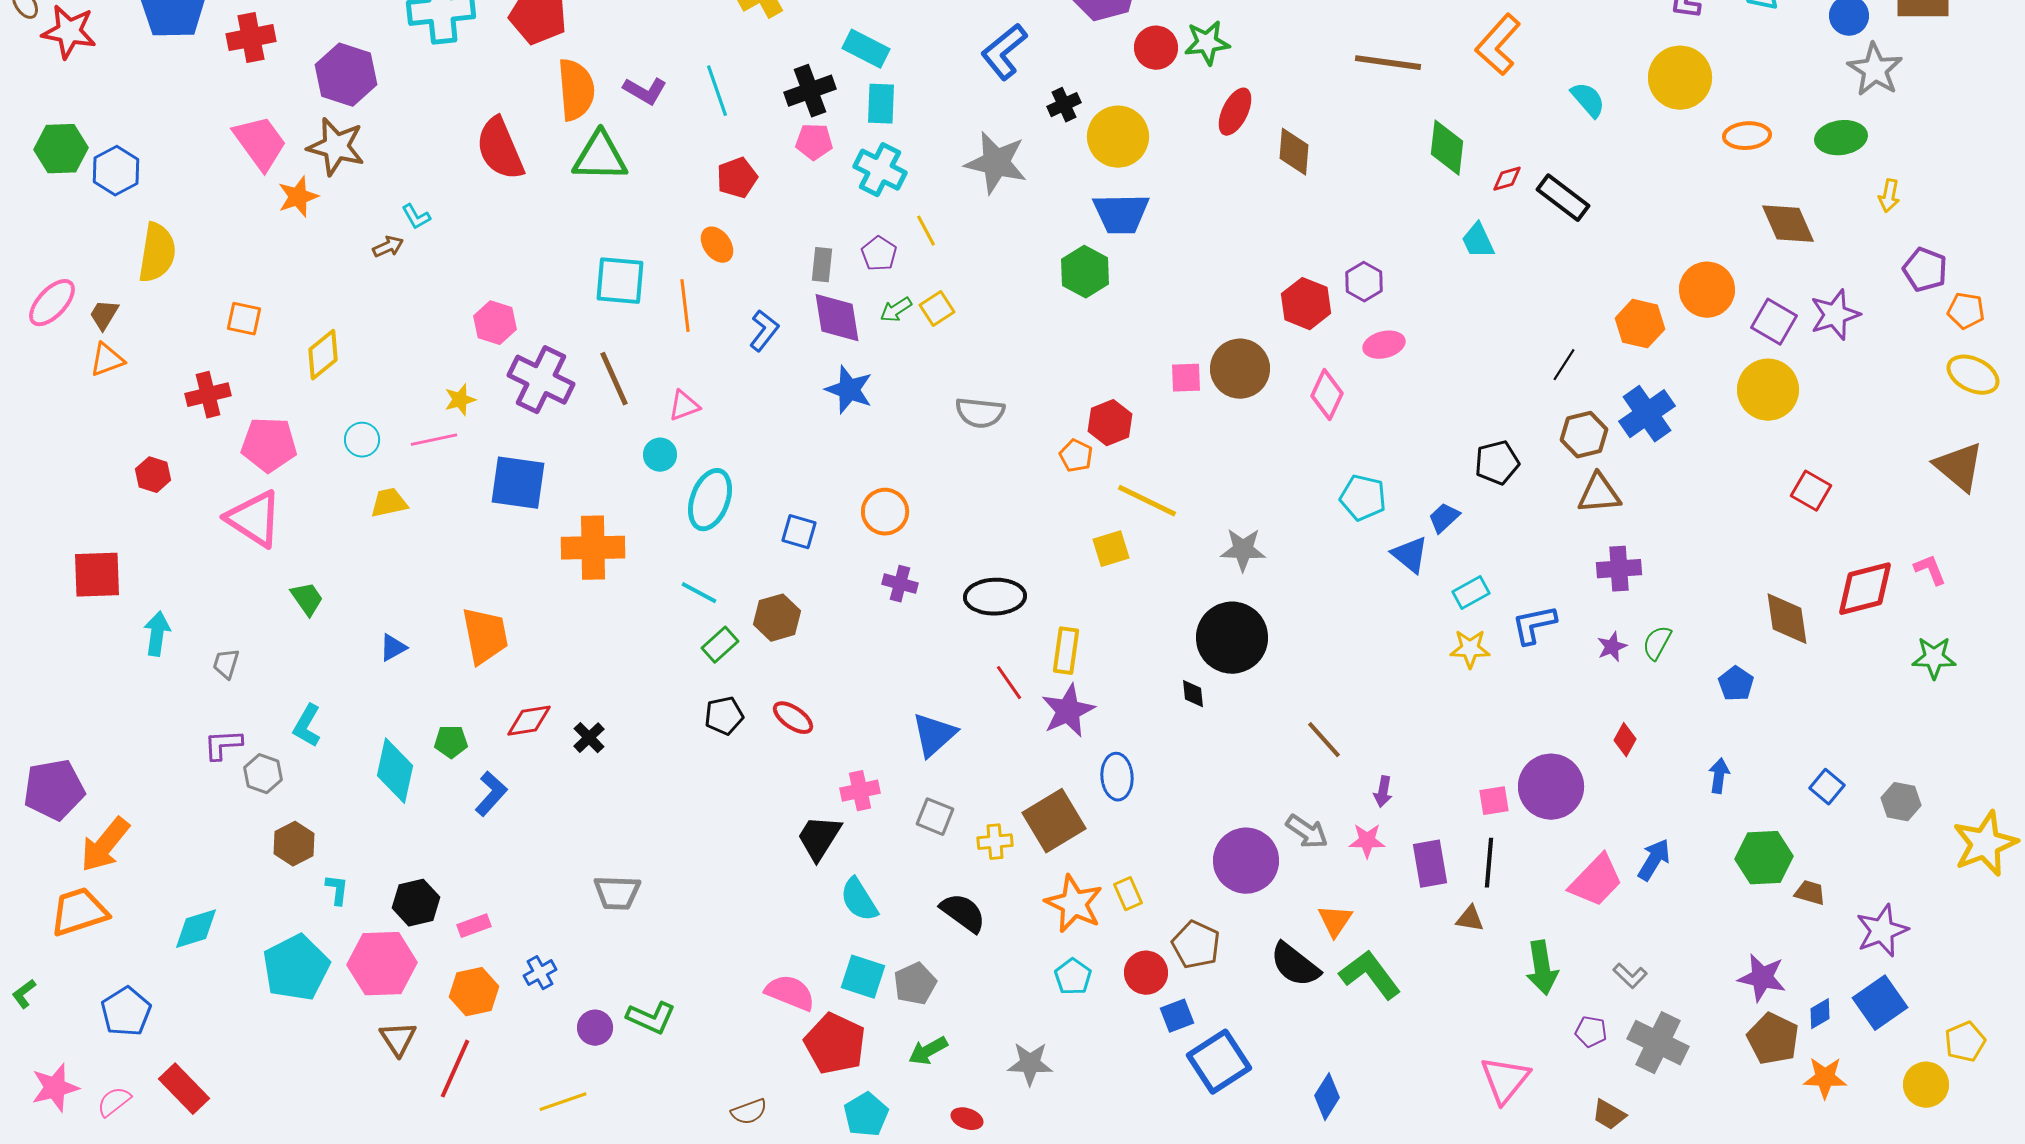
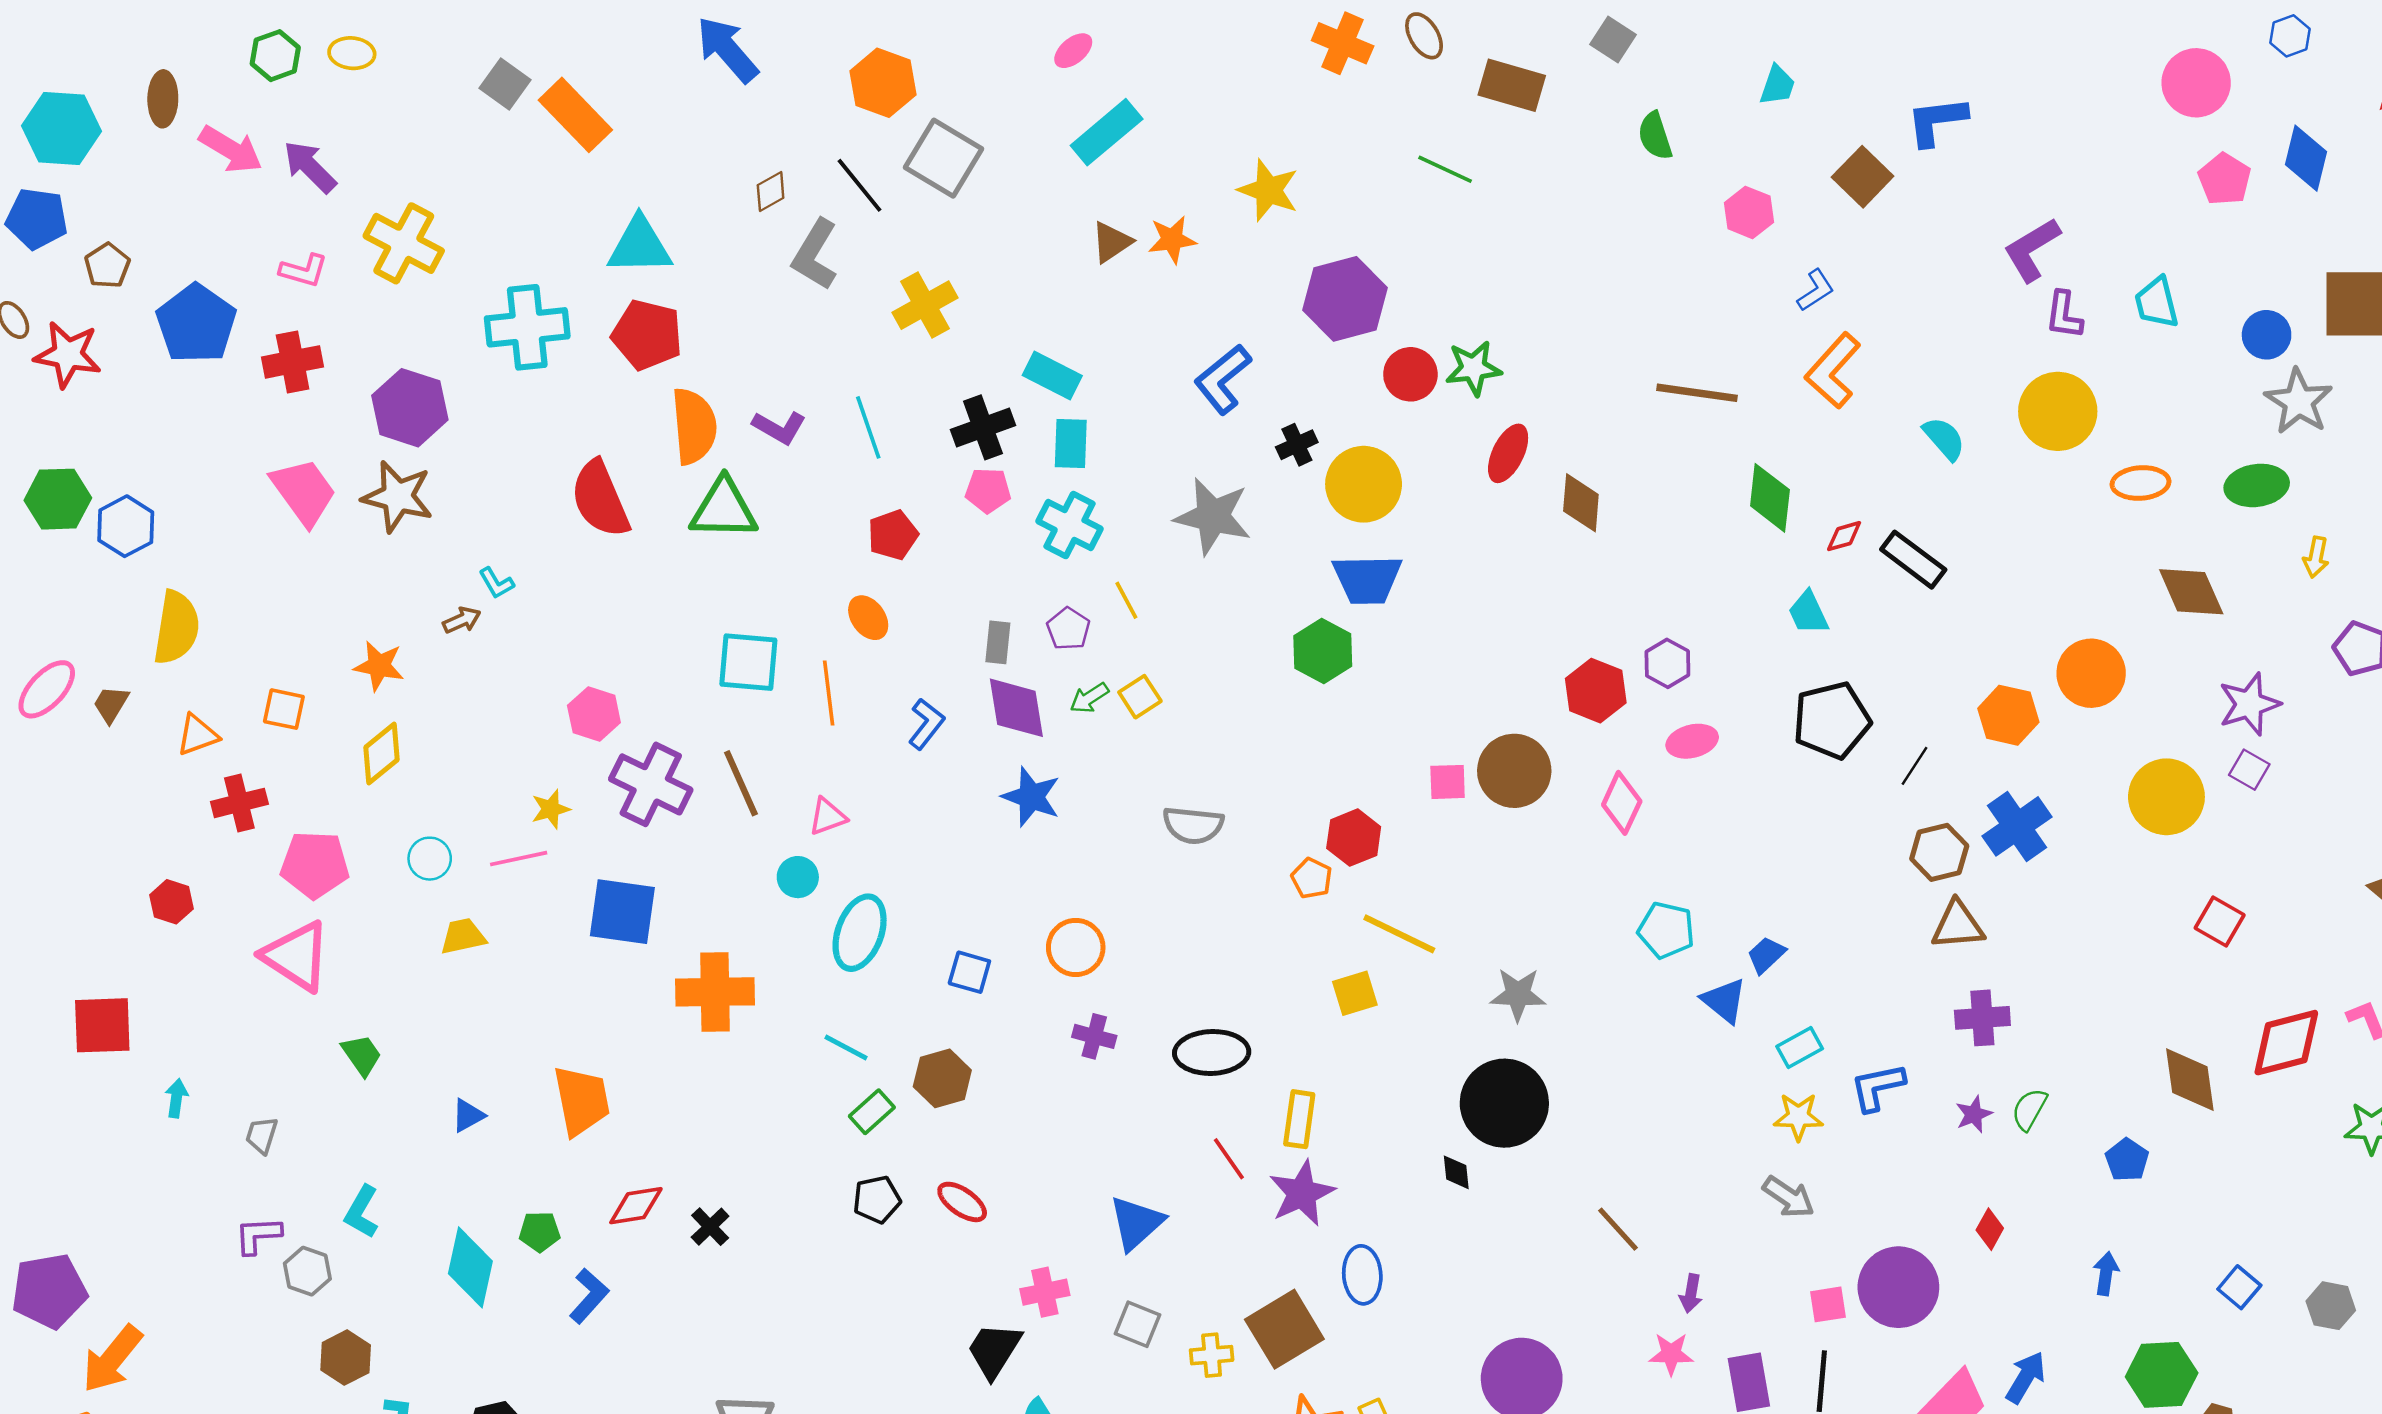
orange star: (298, 197) -> (379, 666), moved, turned 30
purple square: (1774, 322) -> (2249, 770), moved, size x0.7
orange triangle: (107, 360) -> (197, 735), moved
black pentagon: (1497, 463) -> (1832, 720), moved, size x1.4
cyan arrow: (157, 634) -> (176, 1098), size x0.7
gray arrow: (1307, 832) -> (1788, 1197), moved

